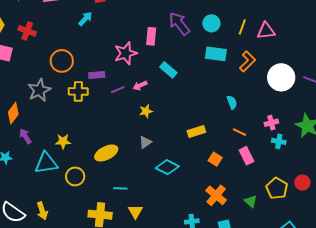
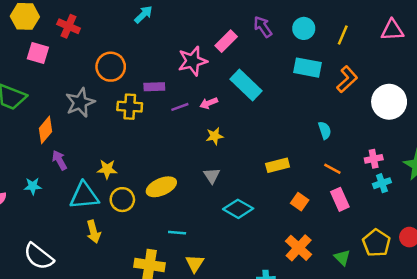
purple arrow: (179, 24) -> (263, 27), size x0.7
pink triangle: (266, 31) -> (392, 30), moved
pink rectangle: (151, 36) -> (226, 41), turned 36
cyan rectangle: (168, 70) -> (246, 85), size x1.4
cyan cross: (279, 141) -> (382, 183), turned -32
gray triangle: (145, 142) -> (212, 176), turned -32
yellow circle: (75, 176) -> (122, 200), moved
yellow arrow: (42, 211) -> (94, 232), moved

